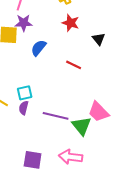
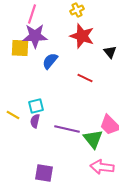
purple star: (24, 23) -> (35, 36), size x1.4
red star: (71, 23) -> (82, 36), size x1.4
pink arrow: (71, 157) -> (102, 167), moved

